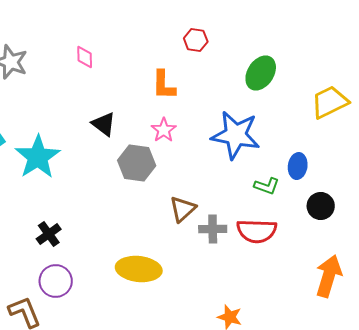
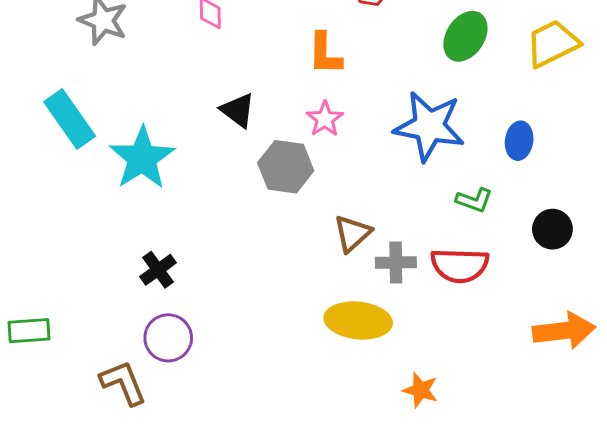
yellow trapezoid: (330, 102) -> (552, 44), moved
blue ellipse: (298, 166) -> (519, 141), moved
yellow ellipse: (139, 269) -> (358, 320), moved
orange arrow: (329, 276) -> (564, 331), turned 66

